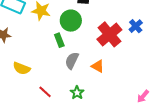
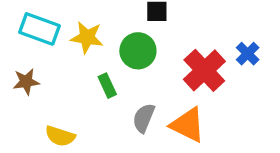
green rectangle: (59, 40) -> (107, 86), moved
orange triangle: (98, 66) -> (188, 125), size x1.6

